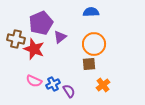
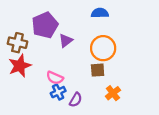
red star: (34, 49) -> (20, 66), moved, turned 30
pink semicircle: (34, 81) -> (55, 78), moved
purple semicircle: (69, 91) -> (76, 100), turned 64

